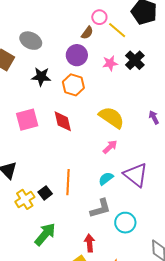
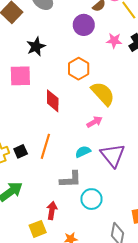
black star: (41, 77) -> (36, 46), moved, turned 30
orange hexagon: (73, 85) -> (79, 69), moved
red diamond: (63, 121) -> (53, 101), moved

